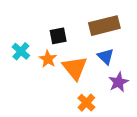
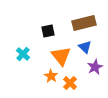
cyan cross: (21, 51) -> (23, 54), moved
orange star: (48, 59) -> (51, 76), moved

